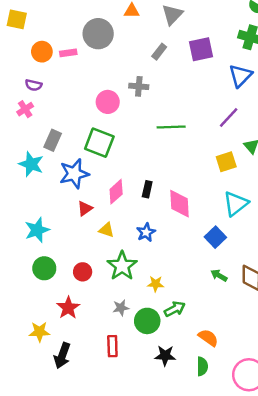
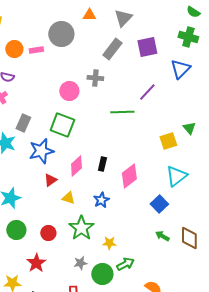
gray rectangle: (159, 52) -> (112, 49), size x1.5
purple line: (229, 117) -> (147, 92), moved
pink diamond: (180, 204) -> (129, 176), turned 55

